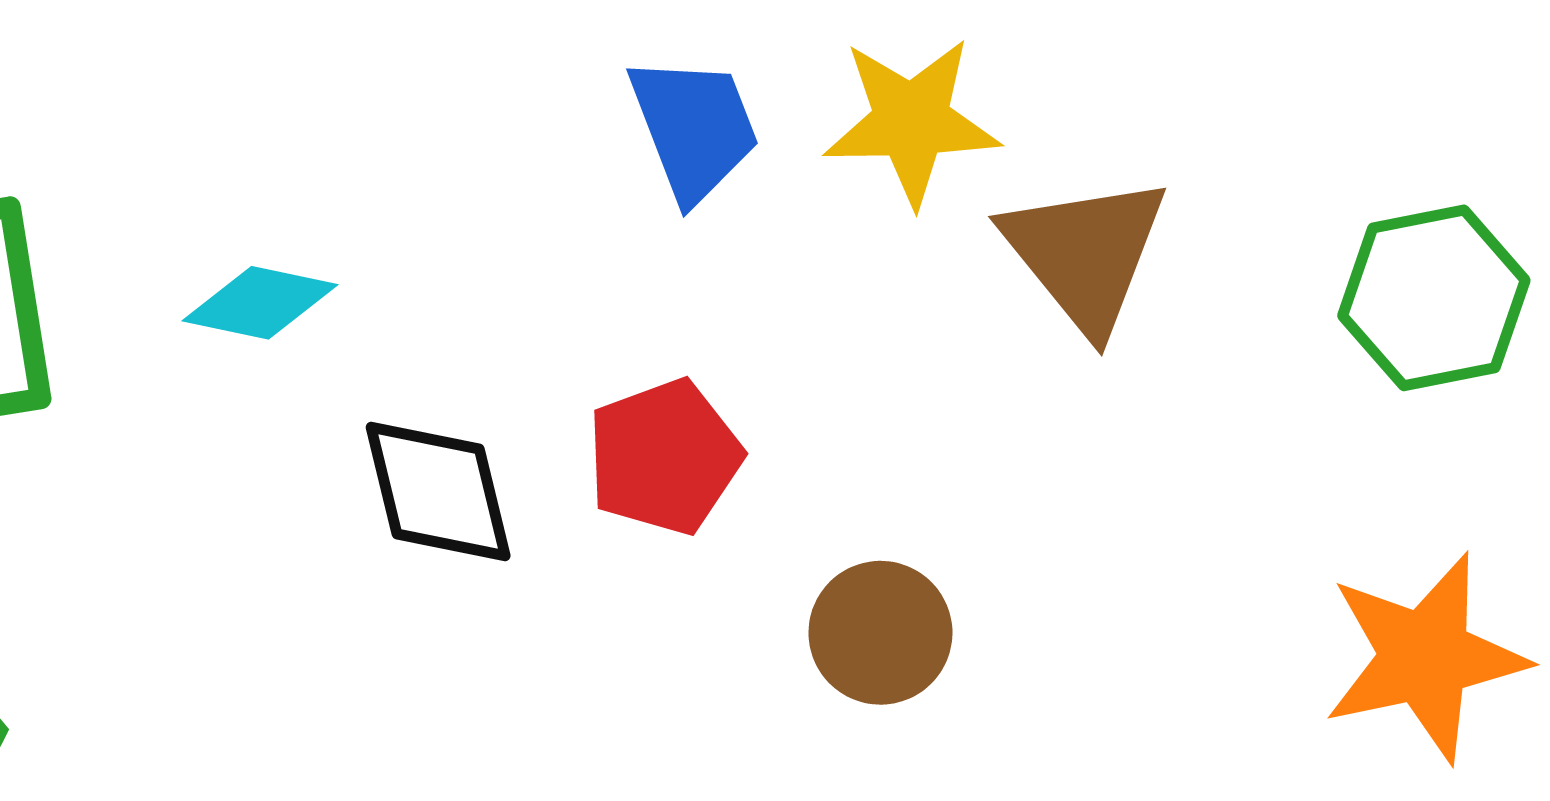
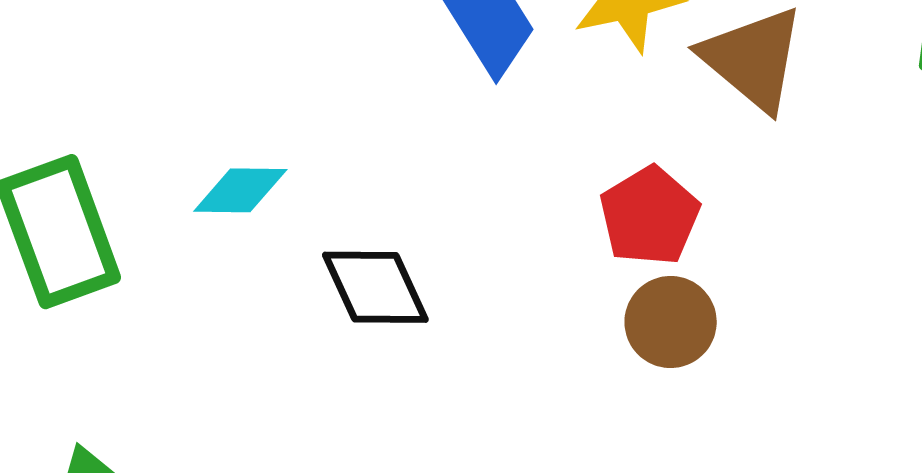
red pentagon: (664, 457) -> (650, 216), moved

